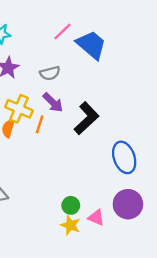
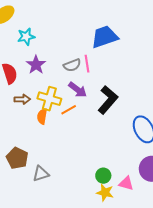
pink line: (62, 31) -> (87, 64), moved, turned -48
blue trapezoid: (91, 45) -> (105, 37), turned -52
orange line: (40, 124) -> (69, 110), turned 49

